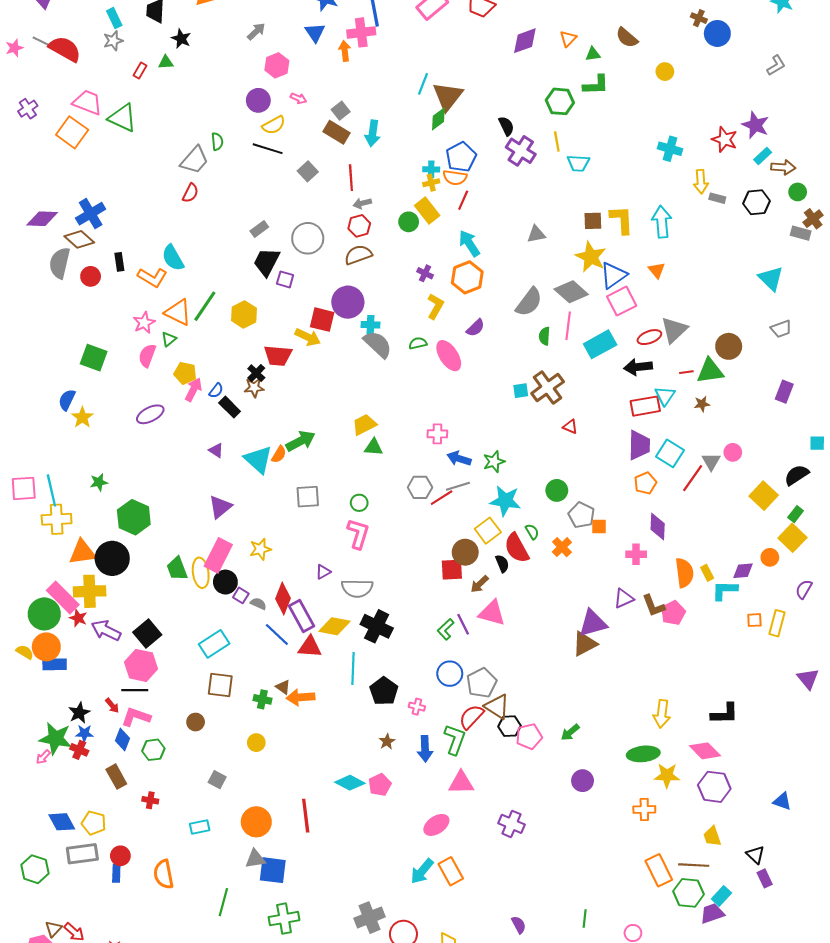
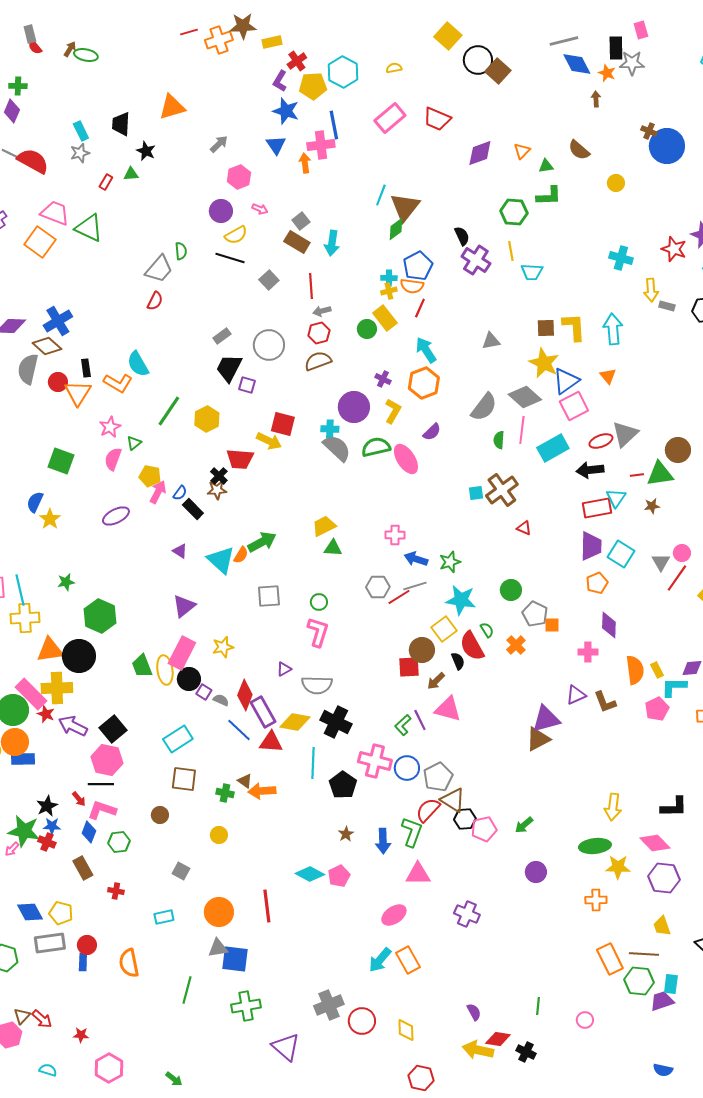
blue circle: (717, 33) -> (667, 146), size x1.4
purple circle: (348, 302) -> (354, 407), moved
orange triangle: (178, 312) -> (78, 393), moved, turned 36
green semicircle: (418, 343) -> (376, 447), size x1.6
red line: (693, 478) -> (677, 578), moved
pink pentagon: (673, 613) -> (657, 709), moved
pink cross: (417, 707) -> (375, 761), moved, size x2.0
cyan rectangle: (721, 896) -> (671, 984), turned -36

